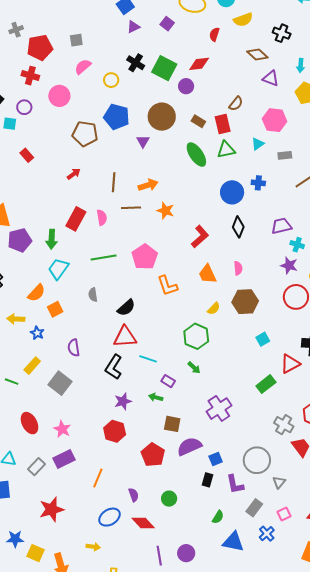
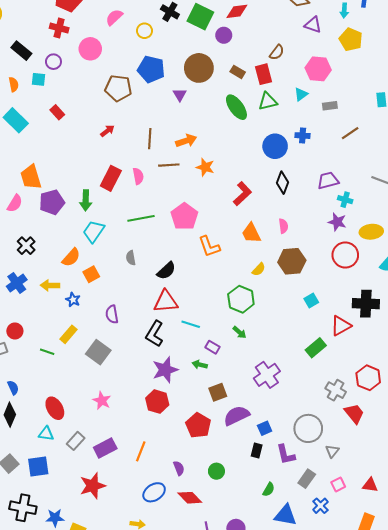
purple star: (123, 401) -> (165, 370), size x1.4
red ellipse: (29, 423) -> (55, 408), moved
brown square: (172, 424) -> (218, 392), turned -30
purple rectangle: (64, 459) -> (105, 448), moved

